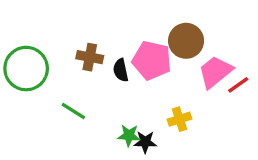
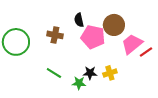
black semicircle: (121, 70) -> (79, 20), moved
green line: (73, 111) -> (54, 73), moved
black star: (145, 142) -> (90, 73), moved

